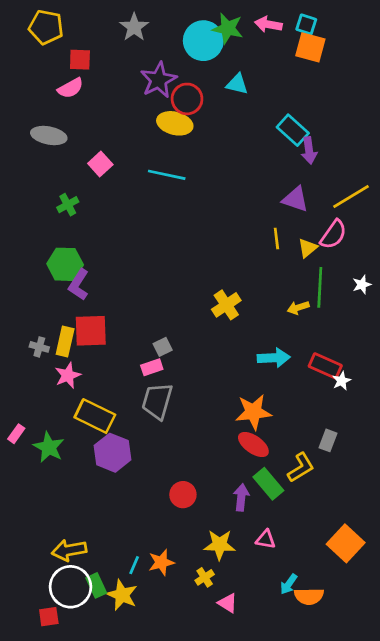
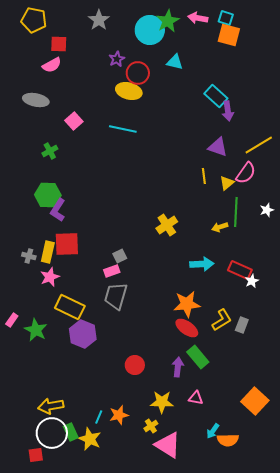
green star: (228, 28) -> (168, 21), turned 30
purple star: (159, 80) -> (117, 59), size x0.6
yellow L-shape: (301, 468) -> (222, 320), moved
pink triangle: (228, 603) -> (168, 445), size x1.8

